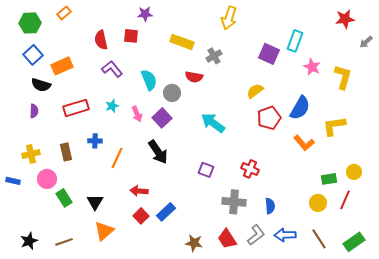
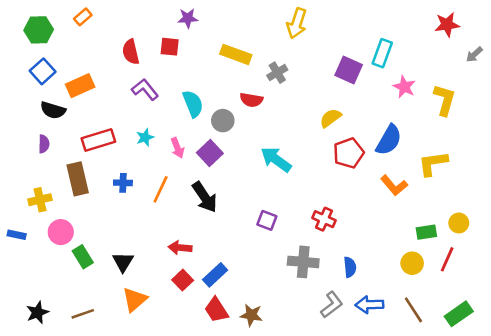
brown rectangle: (66, 152) -> (78, 179), moved, size x1.4
orange line: (117, 158) -> (161, 189), moved
red trapezoid: (227, 239) -> (216, 310), moved

